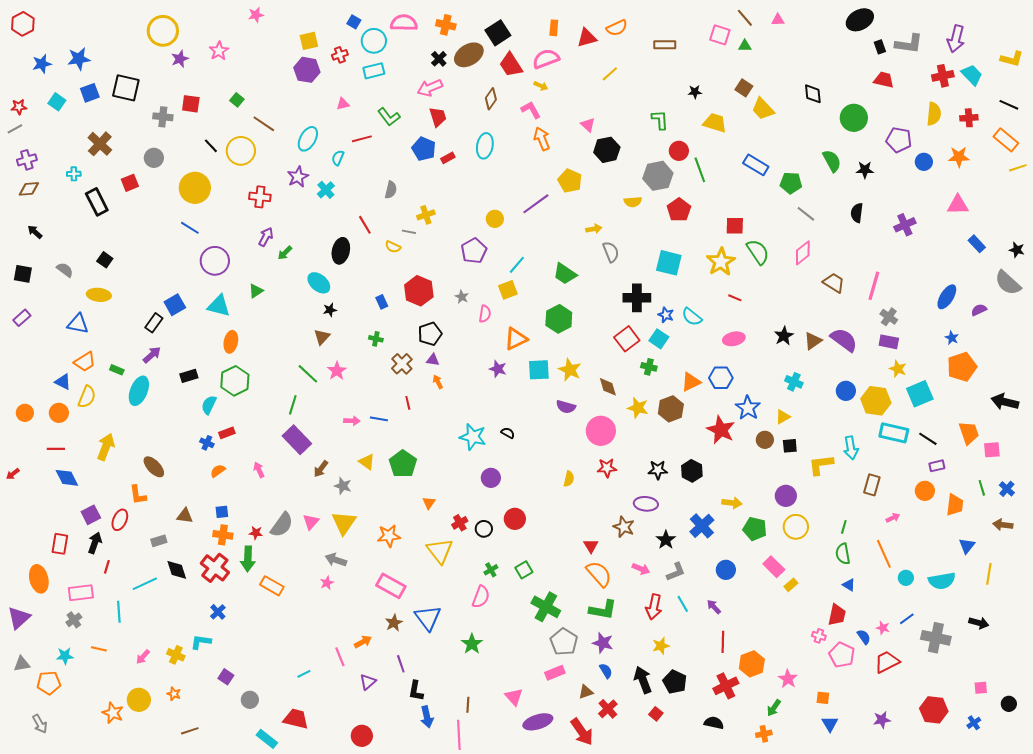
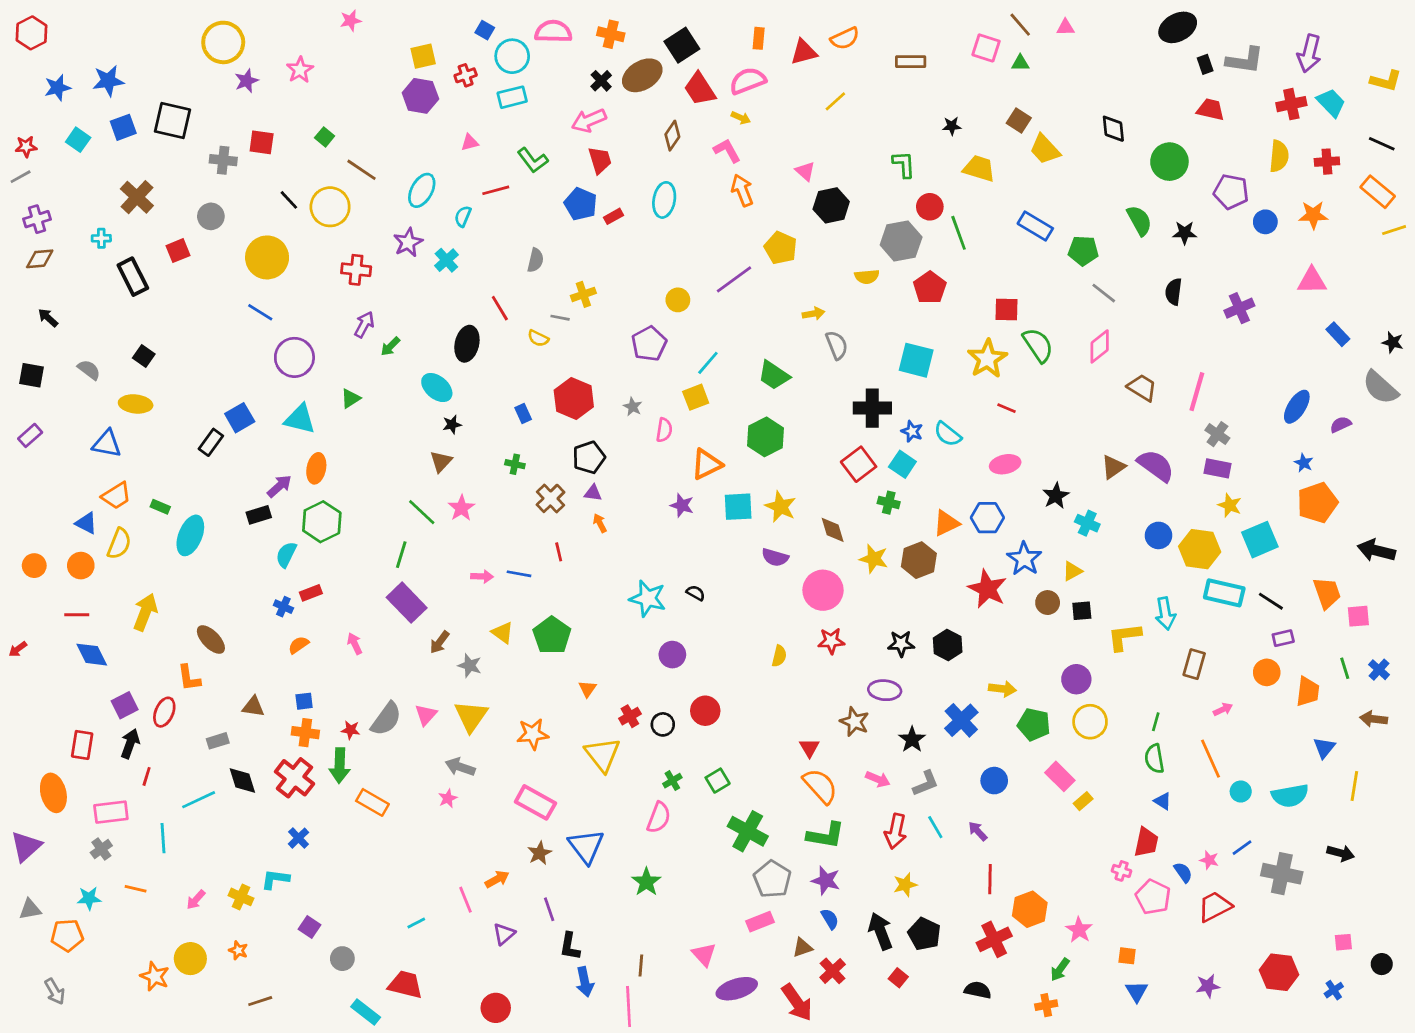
black star: (784, 336) -> (1056, 496), moved
purple arrow: (152, 355) -> (279, 486), moved

